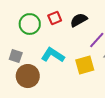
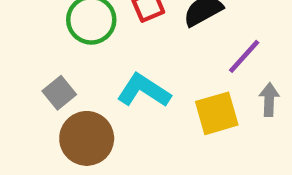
gray square: (16, 56) -> (59, 93), turned 32

